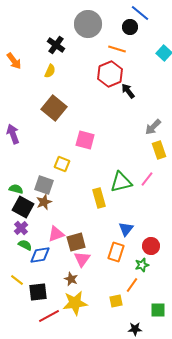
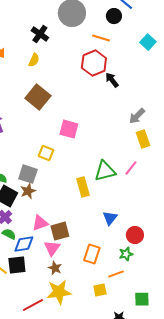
orange rectangle: (116, 252) -> (92, 254), moved
pink triangle: (82, 259) -> (52, 248), moved
orange line: (132, 285) -> (116, 274), turned 35
black square: (38, 292) -> (17, 265), moved

